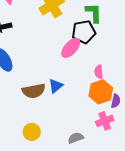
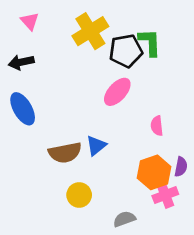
black pentagon: (84, 32) -> (126, 51), moved
orange hexagon: (101, 92) -> (154, 172), moved
yellow circle: (32, 132) -> (79, 195), moved

